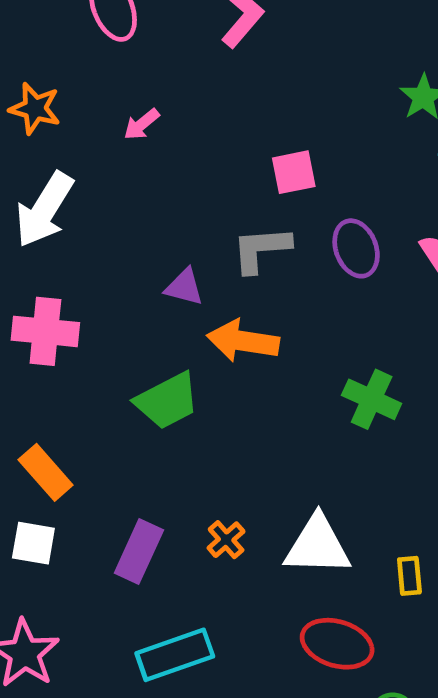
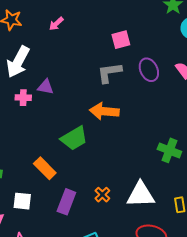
purple triangle: (184, 287) -> (45, 87), moved
pink cross: (45, 331) -> (23, 98), moved, size x0.6
green cross: (372, 399) -> (169, 150), moved
orange rectangle: (46, 472) -> (45, 168), moved

